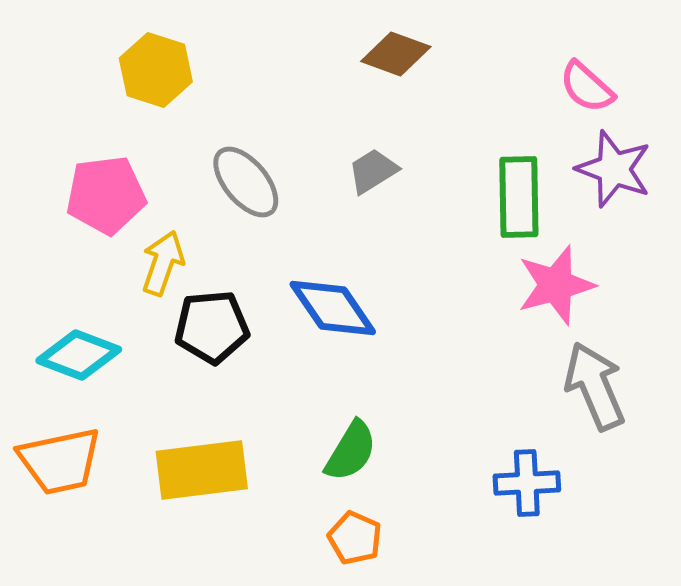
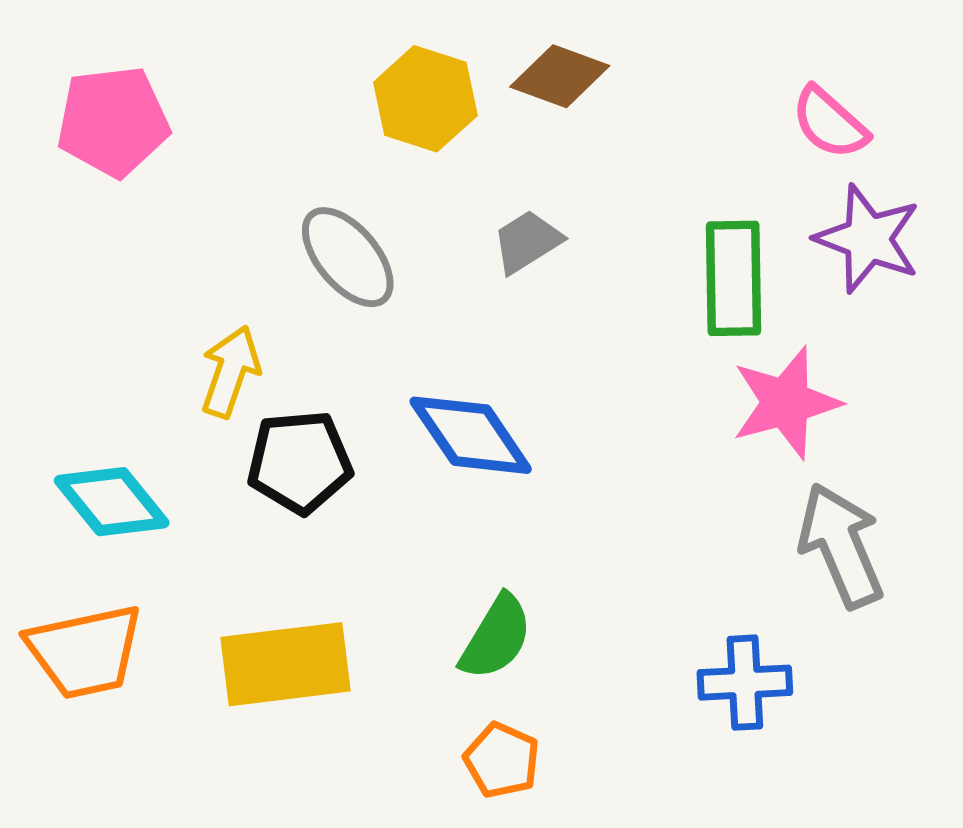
yellow hexagon: (156, 70) -> (425, 99), moved
pink pentagon: (106, 195) -> (113, 121), moved
cyan diamond: (79, 355) -> (112, 502), turned 30

